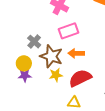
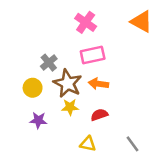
purple star: (25, 75) -> (38, 120), moved
red semicircle: (80, 78) -> (99, 115), size x0.6

